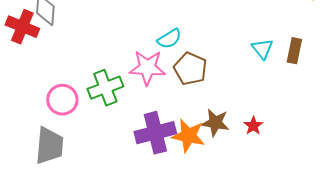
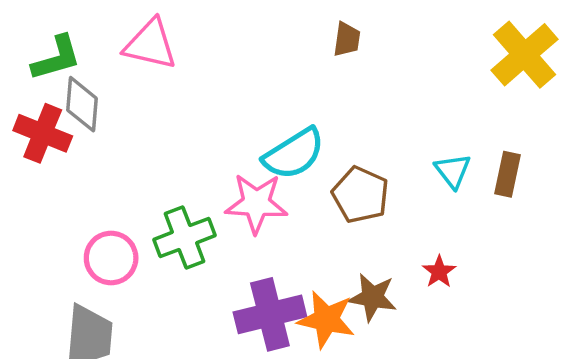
cyan semicircle: (169, 39) -> (294, 154), size x1.5
brown pentagon: (190, 69) -> (361, 195), moved
red star: (253, 126) -> (439, 272), moved

